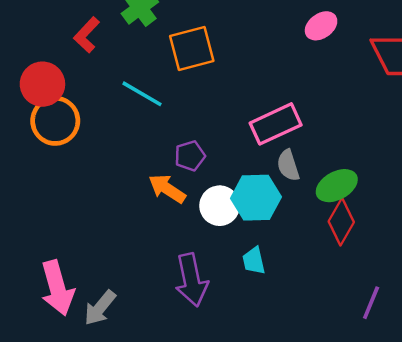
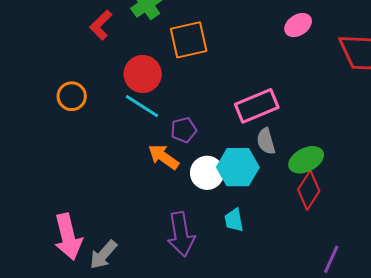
red circle: (42, 84) -> (143, 74), moved
cyan line: (142, 94) -> (142, 106), moved
orange circle: (55, 121) -> (72, 96), size x0.7

